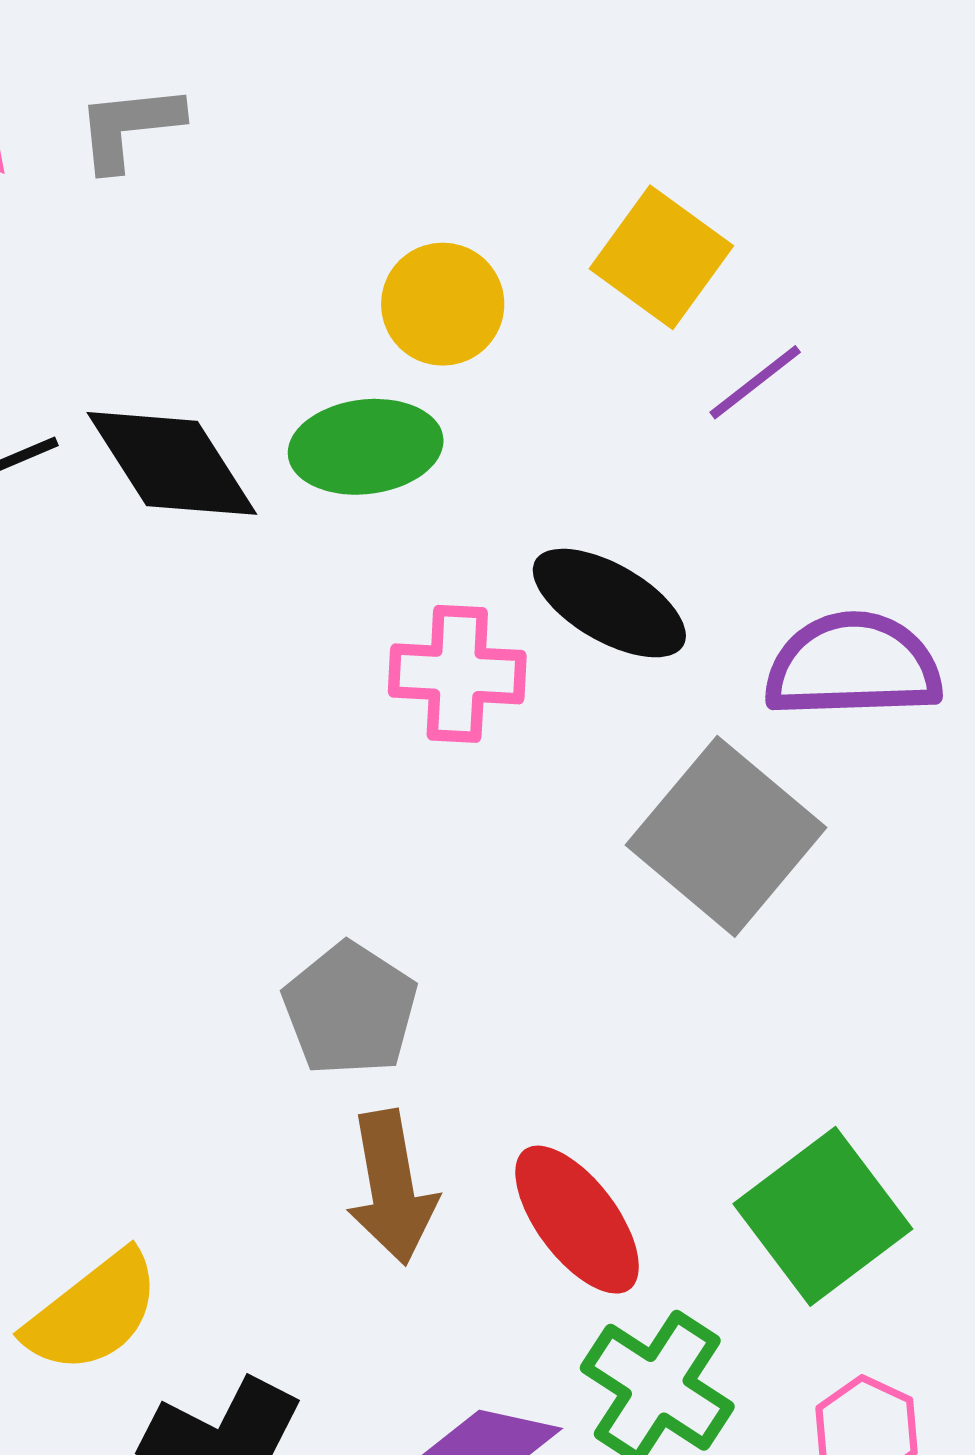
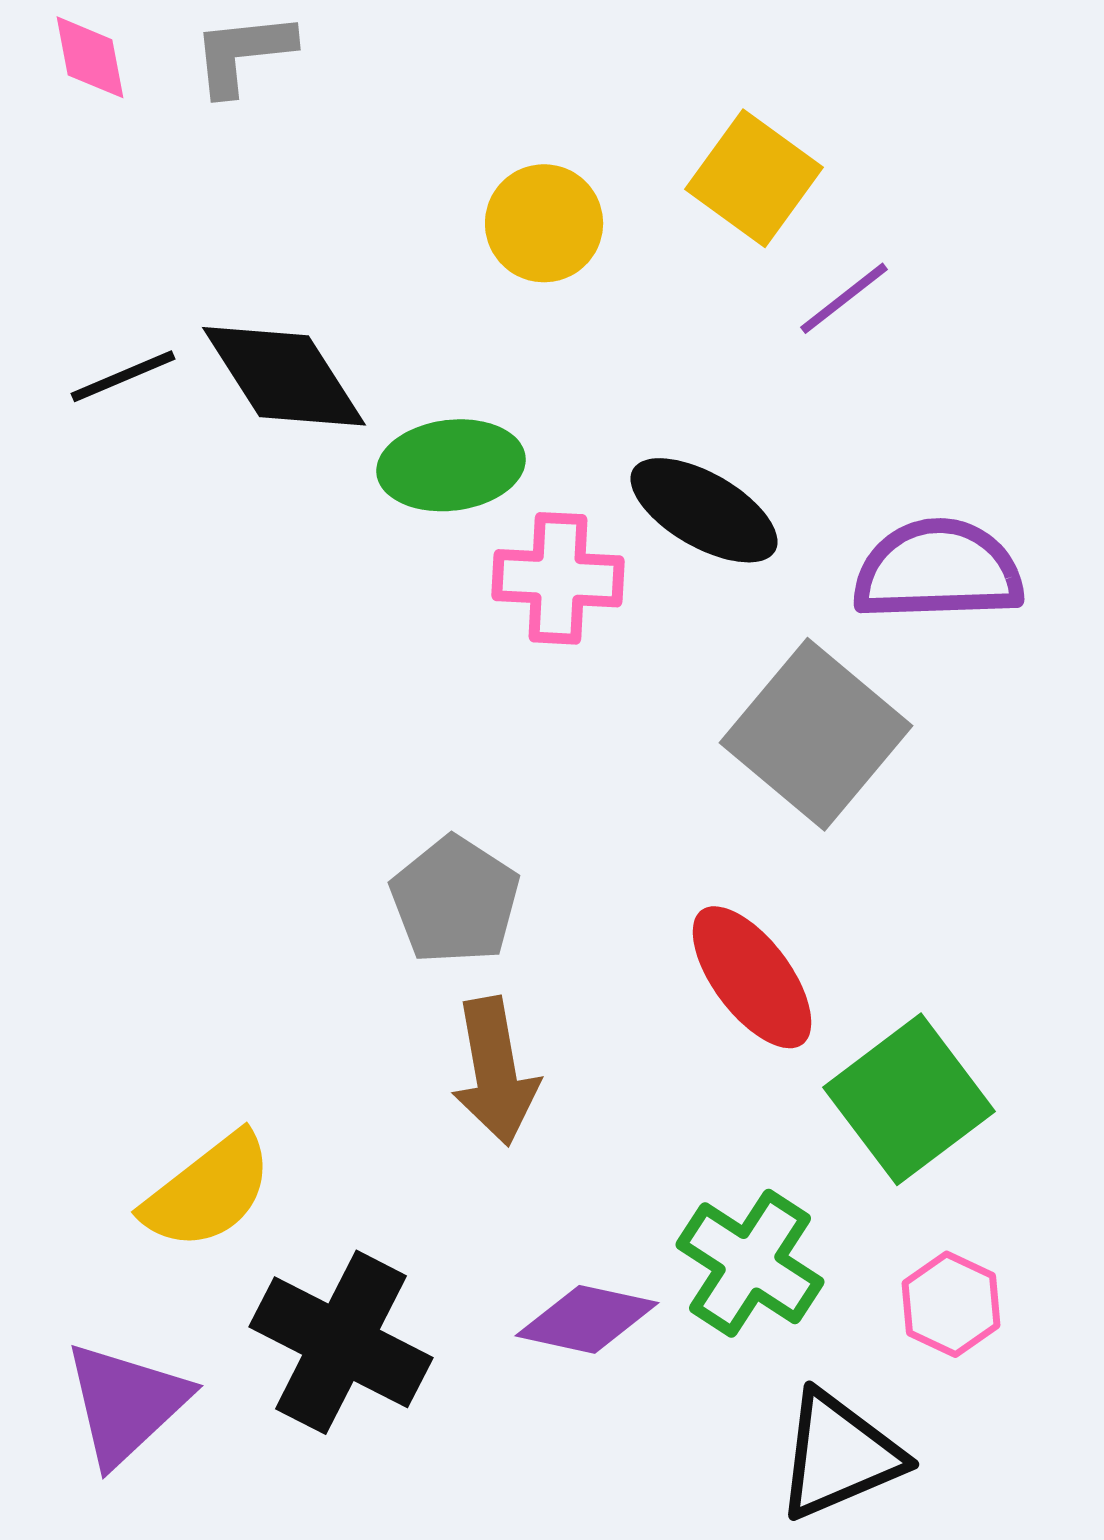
green ellipse: (366, 447) -> (451, 465), moved
red ellipse: (577, 1220) -> (752, 977), moved

